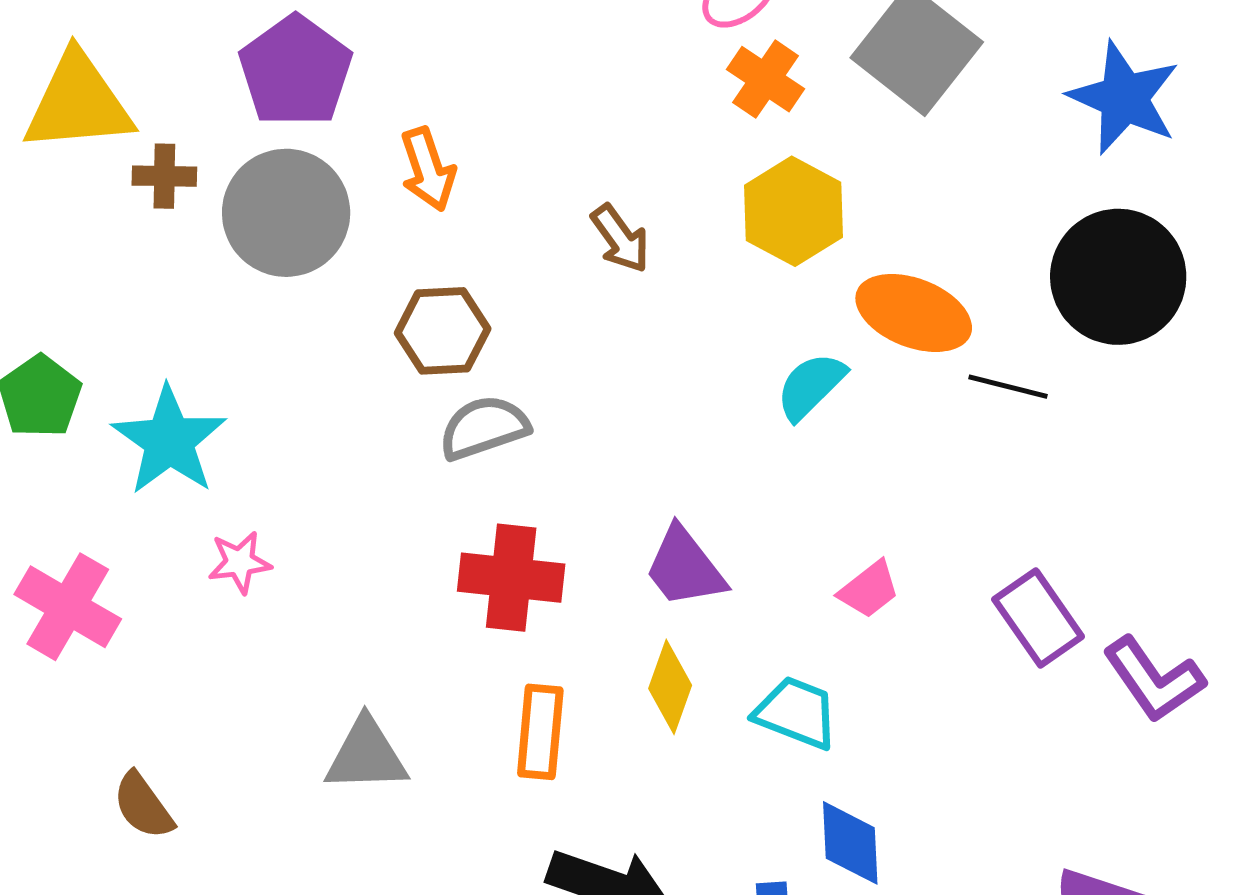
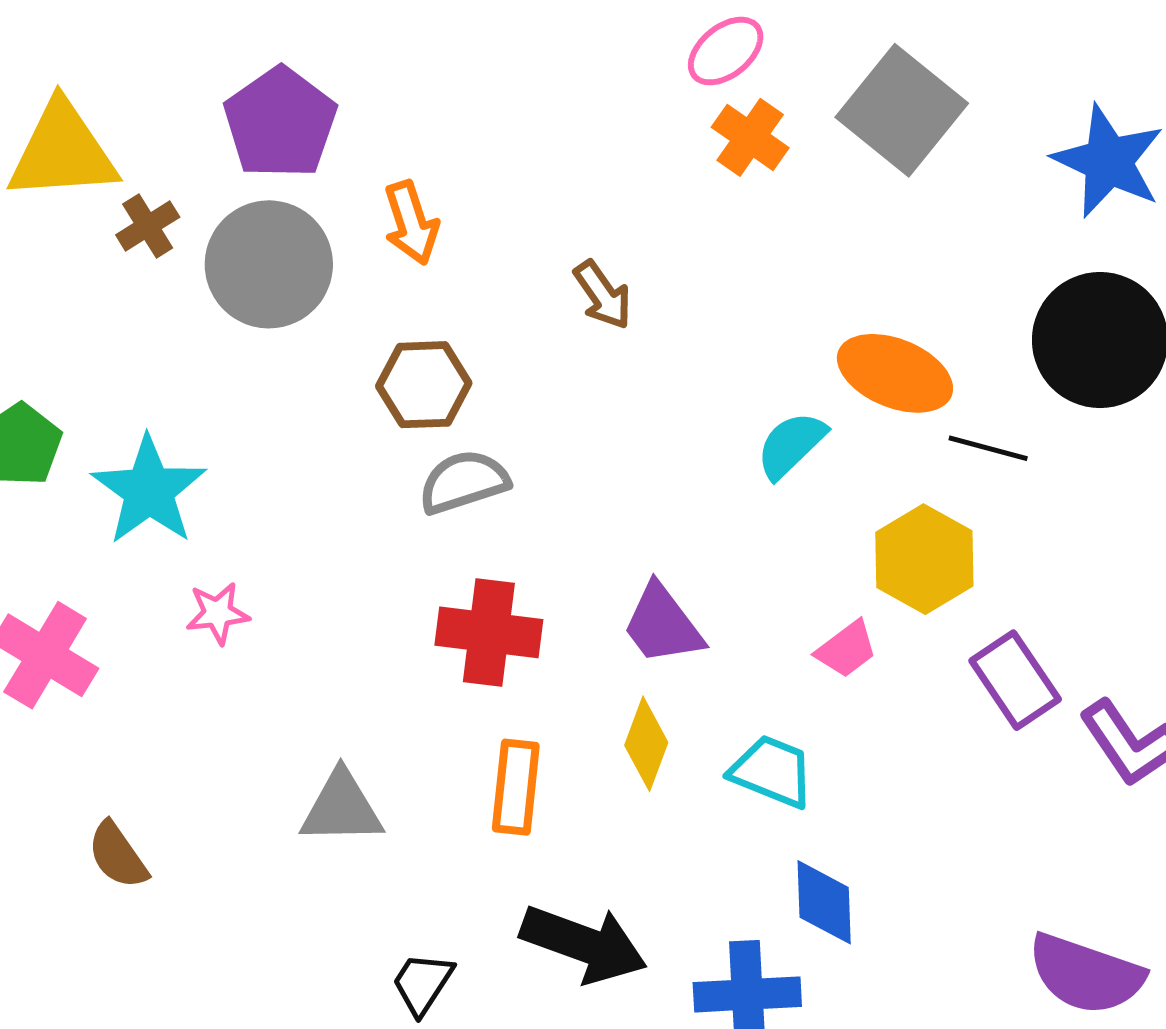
brown cross: (164, 176) -> (148, 226), turned -34
yellow hexagon: (793, 211) -> (924, 559), moved

